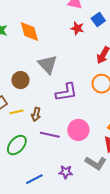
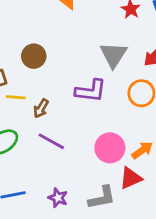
gray triangle: (48, 64) -> (113, 55), moved
pink circle: (78, 130) -> (110, 148), moved
gray L-shape: (96, 163) -> (102, 198), turned -60

